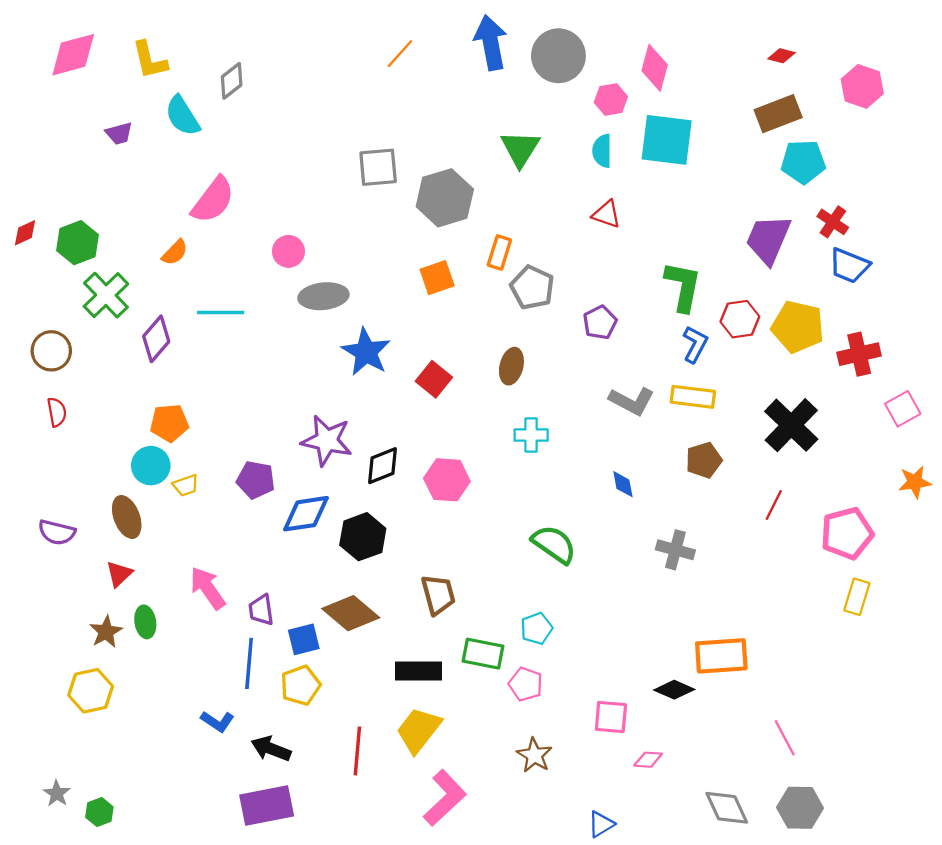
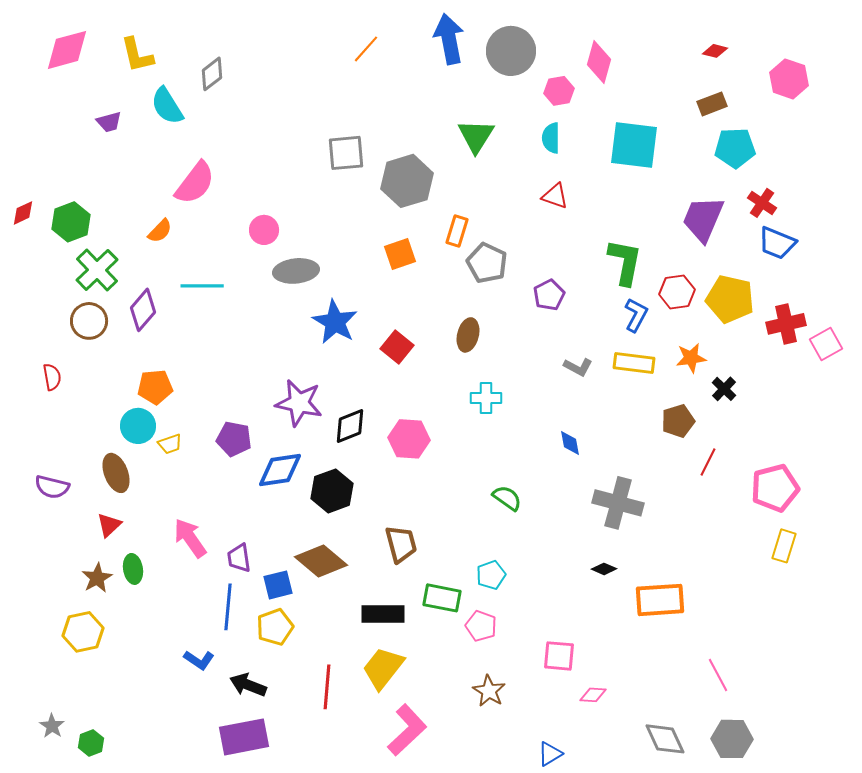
brown rectangle: (778, 114) -> (712, 104), size x0.7
cyan square: (667, 140) -> (634, 145), moved
brown circle: (51, 351) -> (89, 321), moved
gray L-shape: (632, 401) -> (578, 367), size x0.7
pink square: (903, 409) -> (826, 344), moved
black cross: (791, 425) -> (724, 389), size x0.5
brown pentagon: (704, 460) -> (678, 421), moved
orange star: (915, 482) -> (691, 358), moved
green semicircle: (554, 544) -> (507, 498), size x0.7
gray cross: (675, 550) -> (618, 503), size x1.4
black diamond: (674, 690) -> (604, 569), moved, size x0.7

